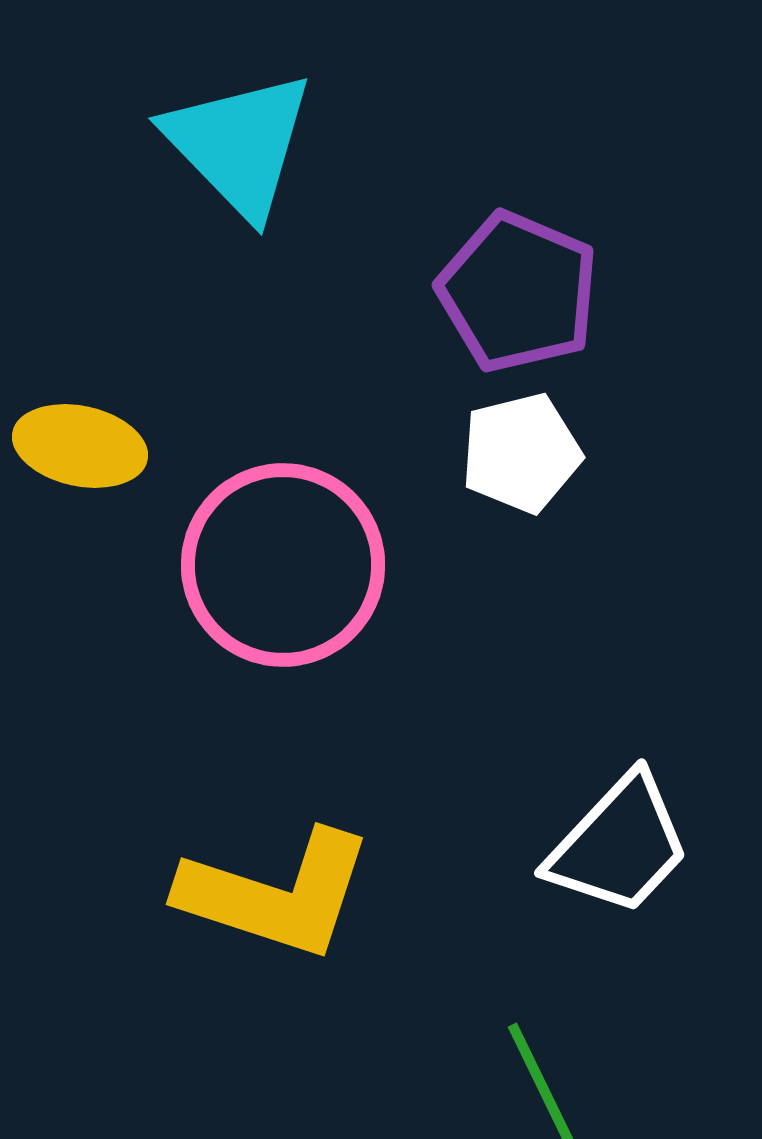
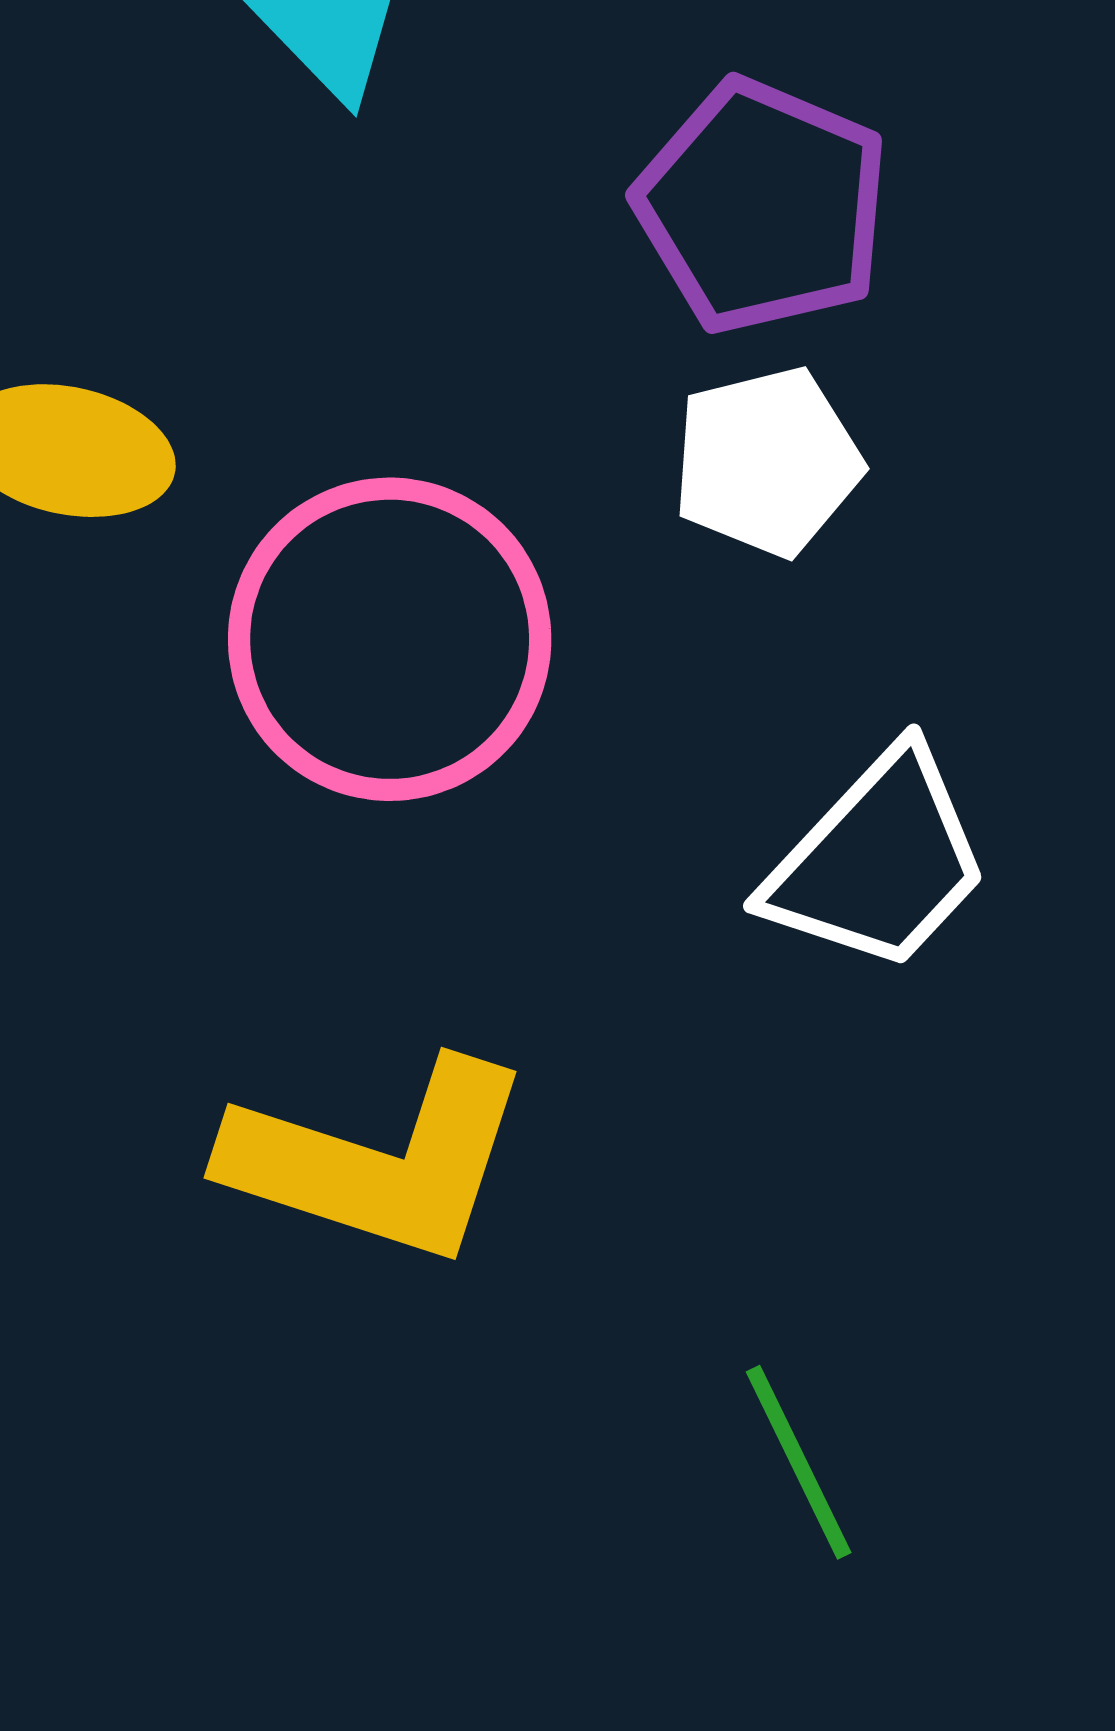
white trapezoid: (619, 845) -> (878, 861), moved

